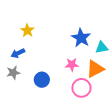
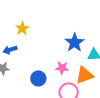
blue circle: (42, 80) -> (38, 78), moved

